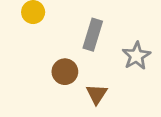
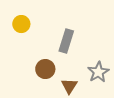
gray star: (136, 56) -> (98, 72), moved

